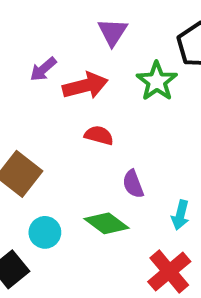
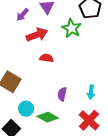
purple arrow: (43, 69) -> (22, 15), moved
purple semicircle: (133, 184) -> (62, 94), moved, turned 40
green diamond: (107, 223) -> (48, 117), moved

